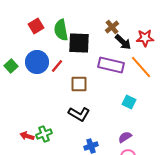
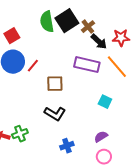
red square: (36, 26) -> (12, 36), moved
green semicircle: (61, 30) -> (47, 22), moved
black square: (79, 43) -> (67, 21), moved, turned -35

